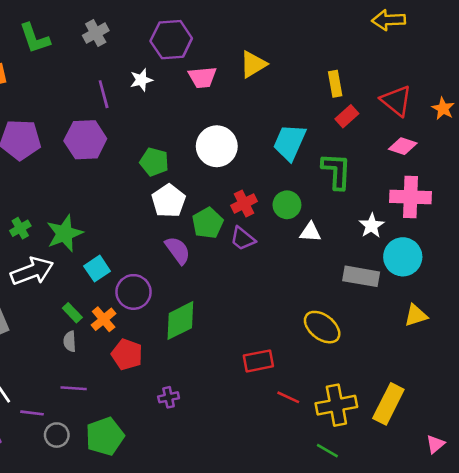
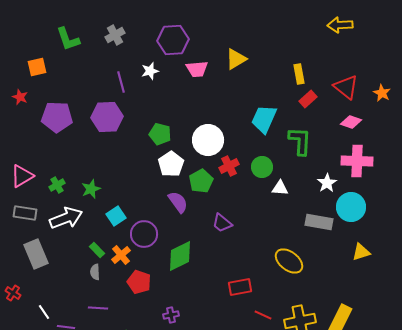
white circle: (217, 146) -> (208, 140), moved
green star: (65, 233) -> (91, 189), size x0.7
purple trapezoid: (243, 239) -> (222, 223), moved

